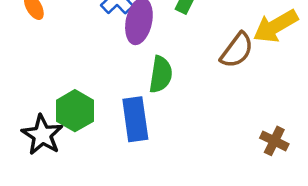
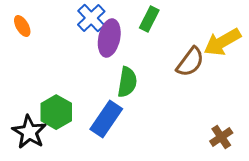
blue rectangle: (135, 119) -> (106, 119), turned 42
brown cross: (274, 141) -> (221, 137), turned 30

